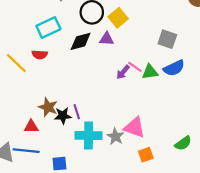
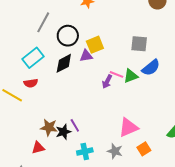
yellow square: (118, 18) -> (95, 45), moved, turned 30
pink triangle: (134, 127) -> (128, 127), turned -30
cyan cross: (89, 136) -> (85, 151), moved, size x0.7
gray star: (115, 136) -> (115, 151), moved

